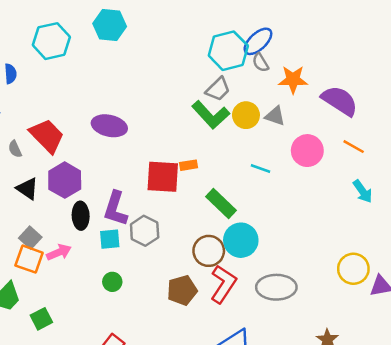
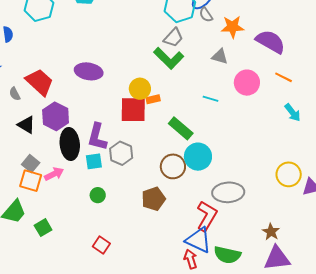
yellow circle: (246, 115) -> (140, 89), moved
black ellipse: (81, 216) -> (70, 144), size x1.4
red L-shape: (223, 284) -> (207, 216), moved

